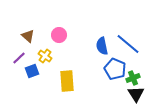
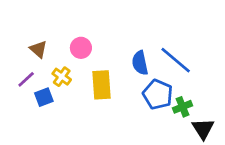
yellow rectangle: (67, 81) -> (102, 85), moved
black triangle: (136, 94) -> (203, 129), moved

